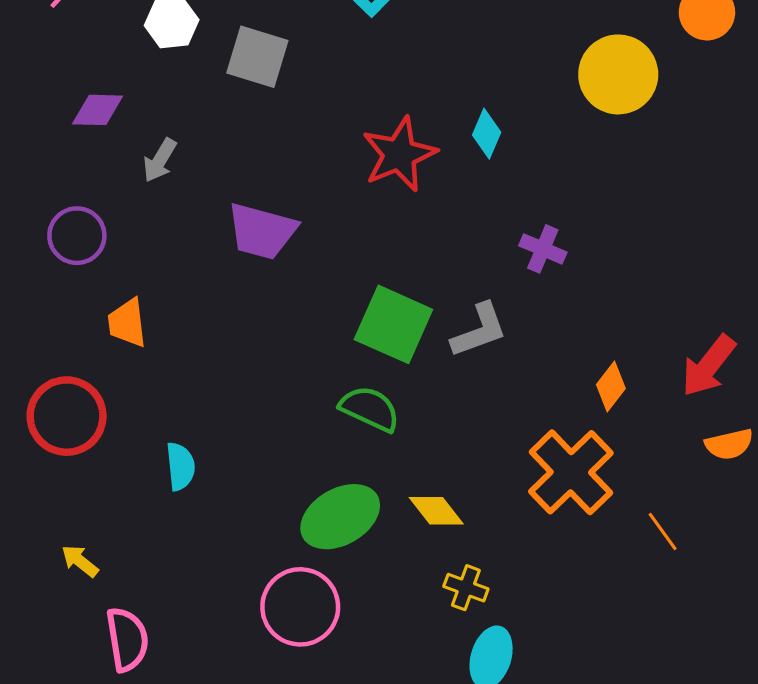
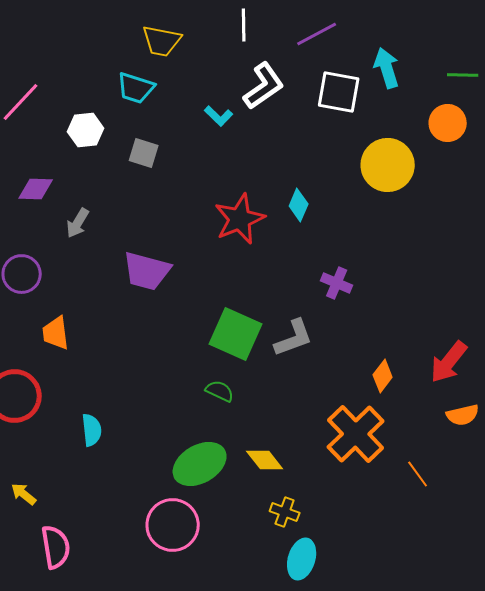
gray square: (257, 57) -> (144, 153), size x0.7
green semicircle: (370, 409) -> (220, 391), size x0.7

